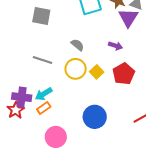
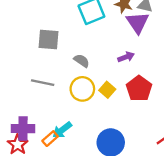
gray square: (41, 16) -> (49, 40), moved
purple arrow: (115, 46) -> (126, 57), turned -32
cyan arrow: (44, 94) -> (62, 130), moved

